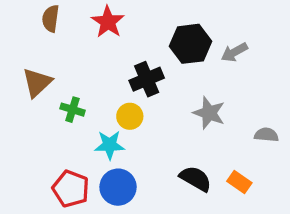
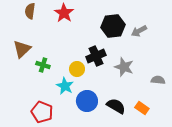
black cross: (147, 79) -> (96, 56), moved
cyan star: (110, 145) -> (65, 86), turned 30
blue circle: (118, 187) -> (87, 101), moved

